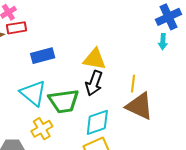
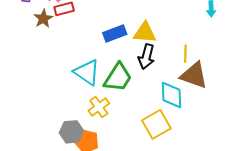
blue rectangle: (43, 56) -> (115, 34), moved
green trapezoid: (64, 101) -> (118, 77), turned -44
cyan diamond: (97, 122) -> (172, 95), moved, turned -68

